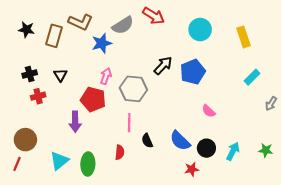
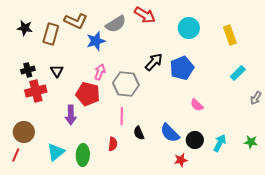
red cross: (38, 96) -> (36, 91), size x1.5

